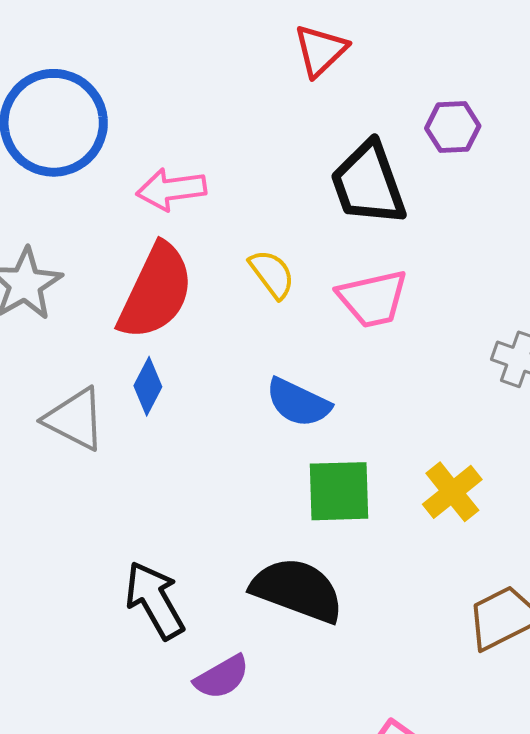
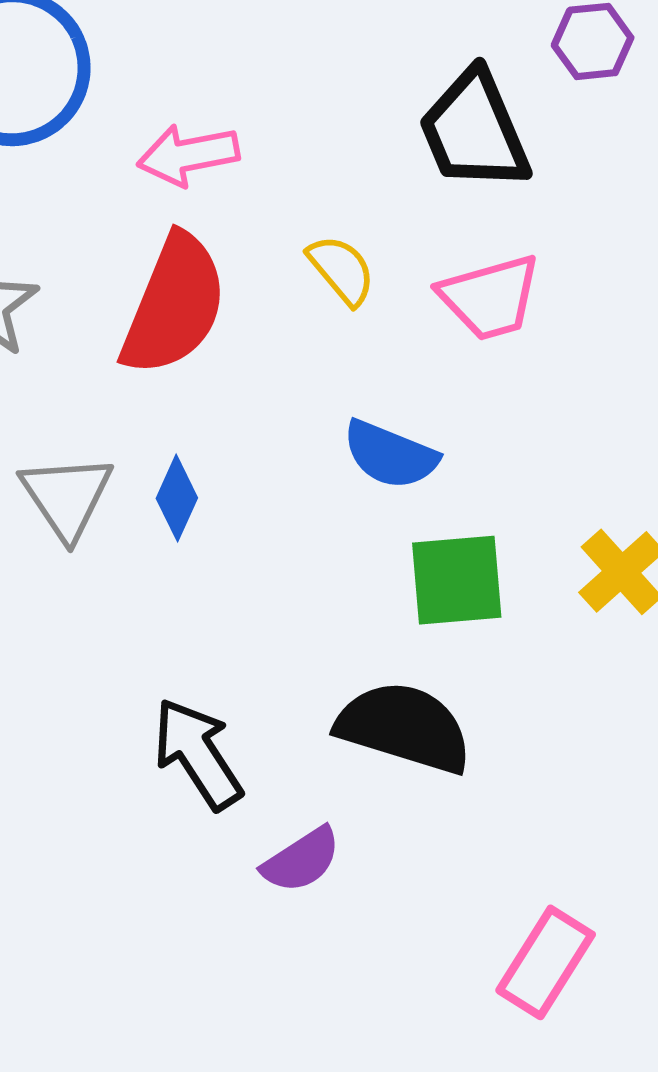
blue diamond: (148, 386) -> (177, 498), moved
gray triangle: (75, 419) -> (67, 497), turned 32

